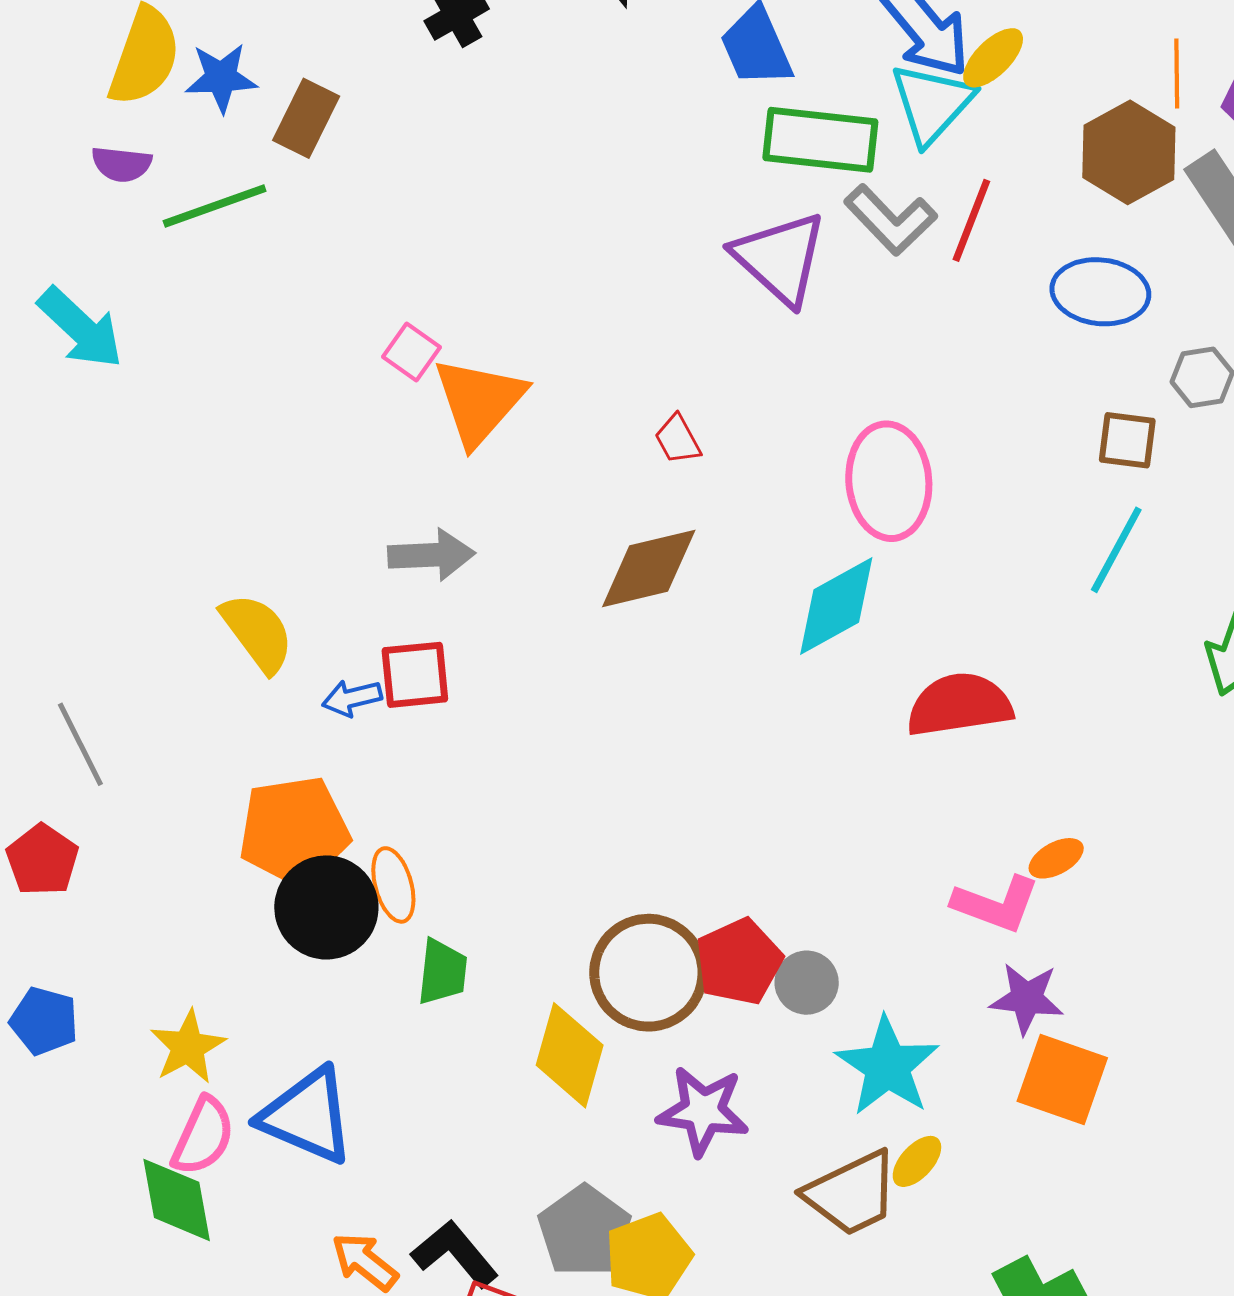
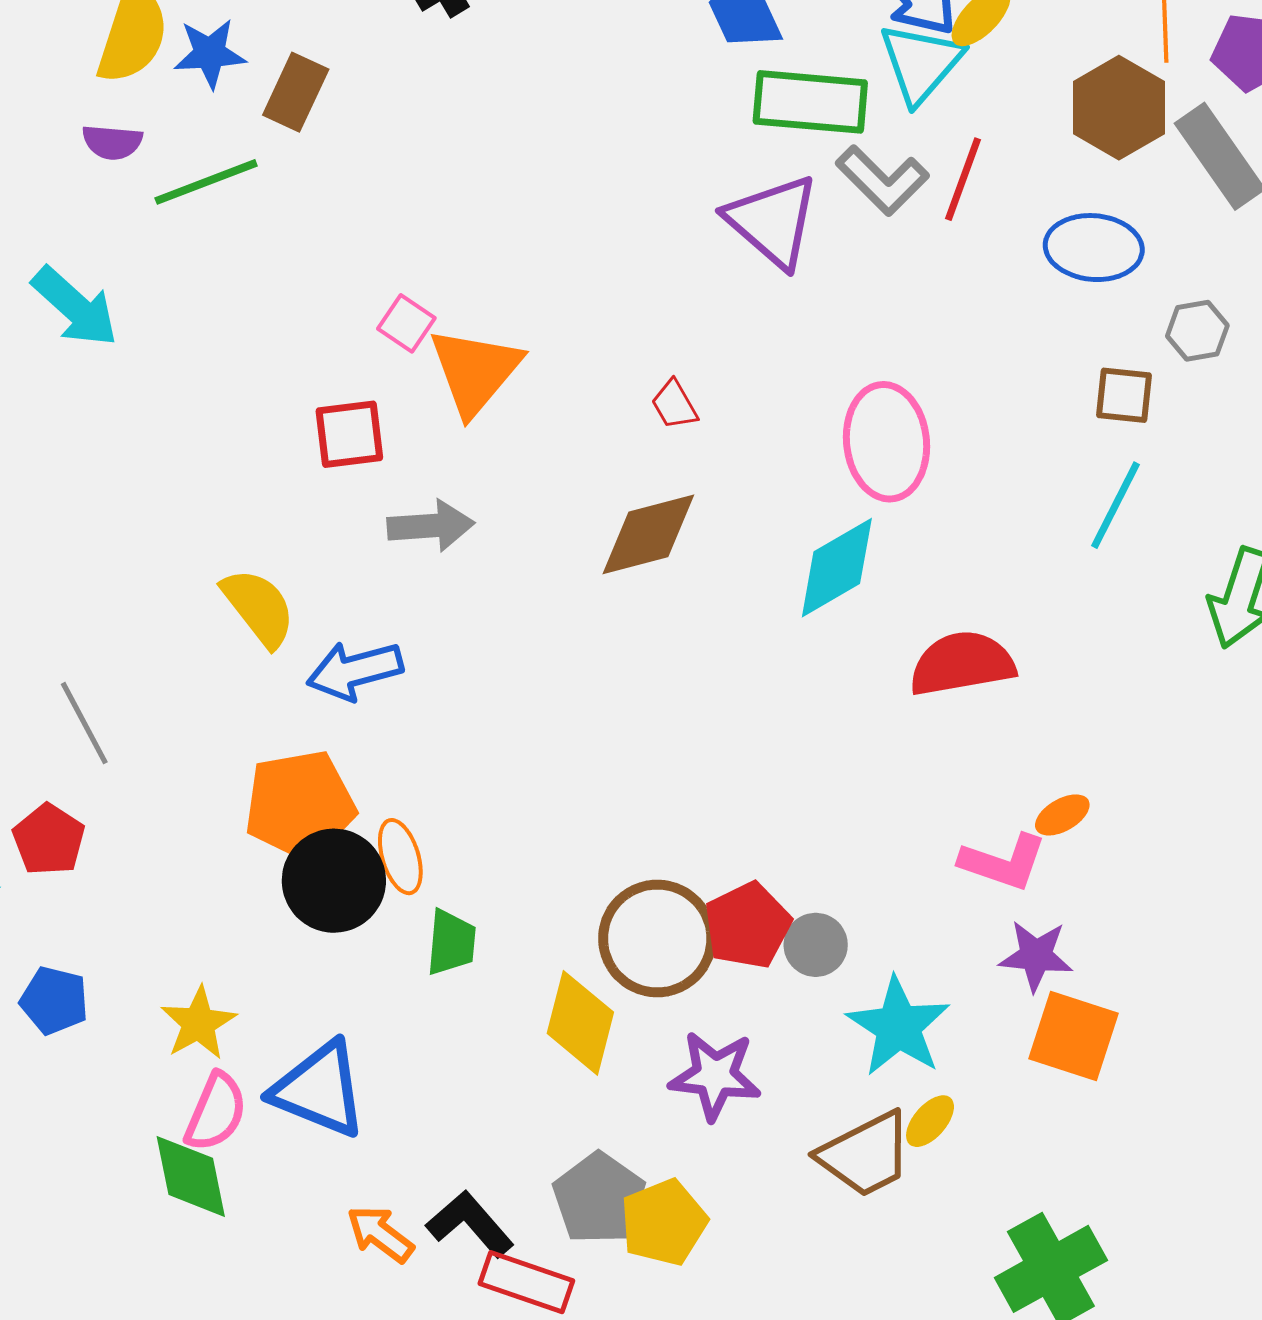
red square: (415, 675) -> (349, 434), moved
blue arrow: (352, 698) -> (355, 671), size x1.6

